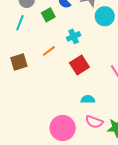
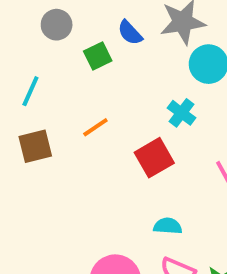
cyan line: (20, 23) -> (30, 91), moved
cyan cross: (74, 36) -> (182, 113), moved, turned -32

